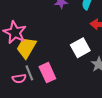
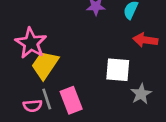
white square: (80, 48) -> (118, 70), turned 30

